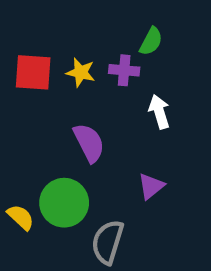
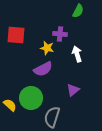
green semicircle: (151, 41) -> (78, 11), moved
yellow star: (81, 72) -> (47, 48), moved
purple semicircle: (89, 143) -> (43, 69), turned 90

